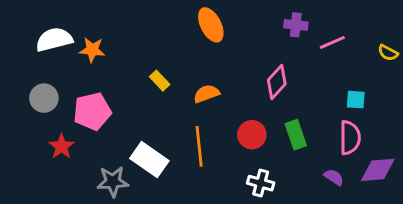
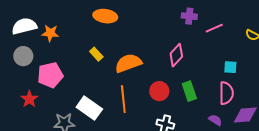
orange ellipse: (211, 25) -> (105, 16), moved, turned -55
orange semicircle: (206, 94) -> (128, 63), size x1.5
gray circle: (44, 98) -> (23, 56), moved

